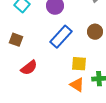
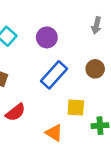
orange triangle: (77, 85) -> (54, 133), moved

